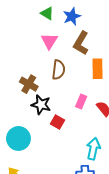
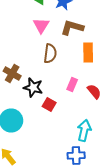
brown L-shape: (81, 43) -> (72, 28), turned 75
brown cross: (29, 84) -> (12, 74), moved

